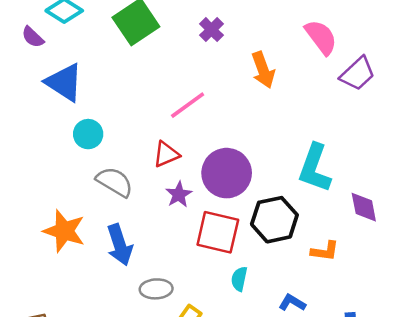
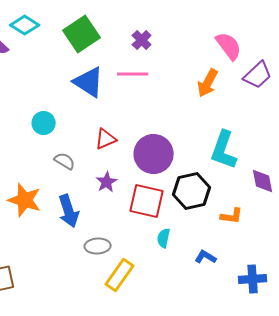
orange arrow: (263, 70) -> (208, 83), moved, turned 48
blue triangle: (64, 82) -> (89, 82), moved
pink line: (188, 105) -> (133, 74), moved, turned 36
gray semicircle: (115, 182) -> (65, 161), size x0.7
purple star: (179, 194) -> (107, 182), moved

